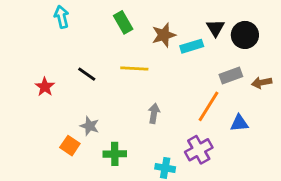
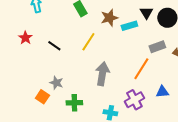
yellow line: (134, 69) -> (88, 42), turned -60
red star: (45, 87) -> (25, 38), moved
gray arrow: (154, 113) -> (102, 74), size x1.6
blue triangle: (239, 123) -> (162, 92), moved

